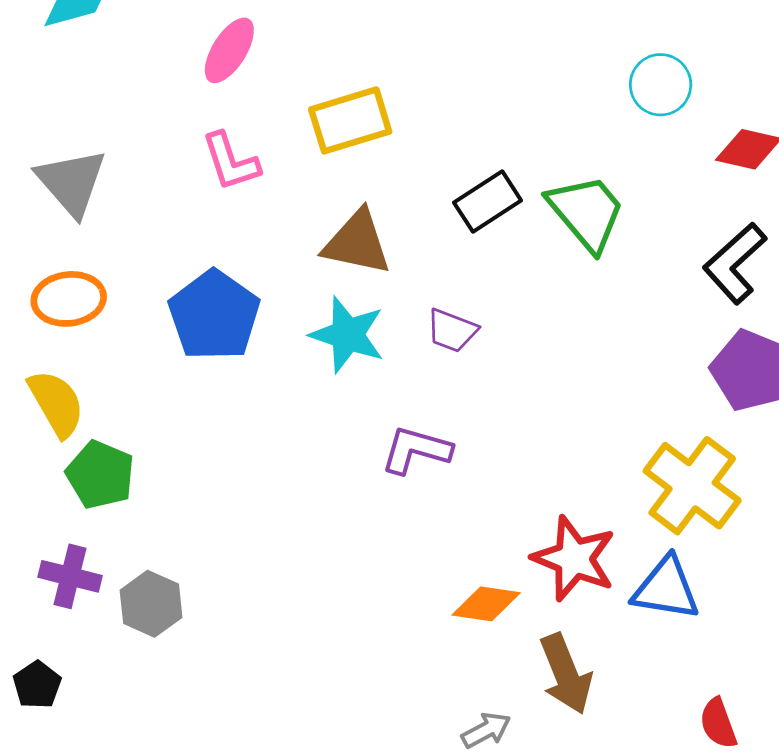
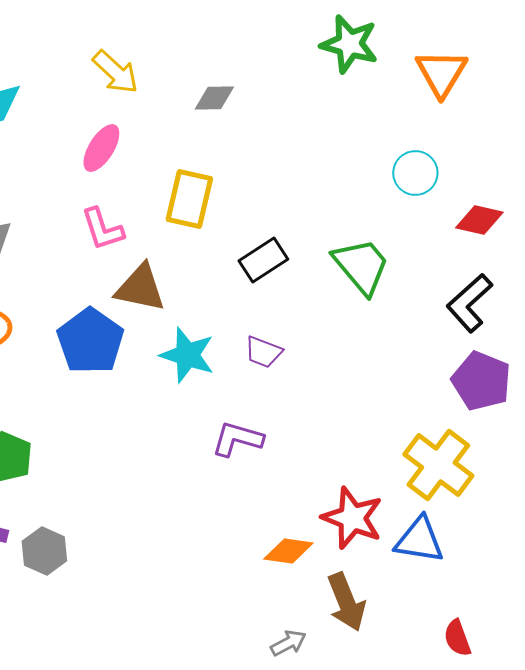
yellow rectangle: (350, 120) -> (189, 199), turned -60
black rectangle: (488, 201) -> (263, 260), moved
brown triangle: (357, 243) -> (140, 288), moved

